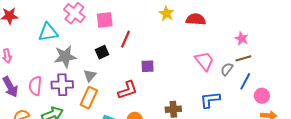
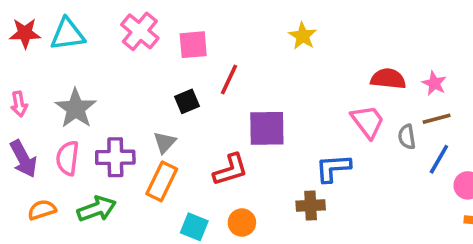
red semicircle: (196, 19) -> (388, 79), moved
cyan triangle: (48, 32) -> (67, 34), moved
gray star: (65, 57) -> (76, 108), moved, turned -30
purple square: (148, 66) -> (267, 128), size x1.6
gray semicircle: (227, 69) -> (407, 137), turned -48
blue L-shape: (210, 100) -> (333, 168), moved

